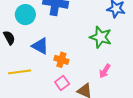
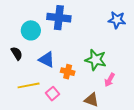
green star: (101, 37) -> (96, 60), moved
pink square: (62, 83) -> (53, 94), moved

